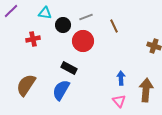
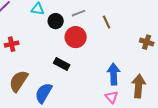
red cross: (33, 39) -> (12, 44), moved
blue arrow: (121, 78) -> (114, 74), size x1.5
blue semicircle: (61, 90) -> (44, 93), moved

